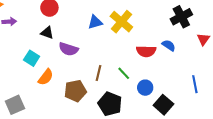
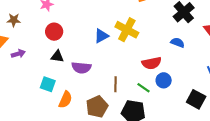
red semicircle: (146, 51) -> (152, 63), moved
green line: (124, 73) -> (143, 88), moved
blue circle: (145, 88) -> (164, 80), moved
black square: (163, 105) -> (196, 99), moved

